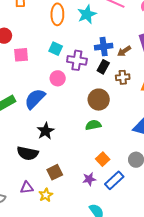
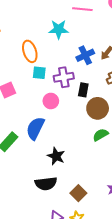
orange ellipse: (57, 14) -> (30, 51), moved
cyan star: (87, 14) -> (59, 29), turned -30
black rectangle: (103, 67) -> (83, 90), moved

